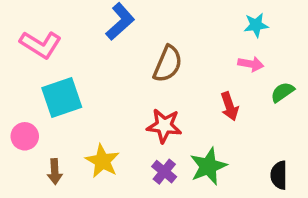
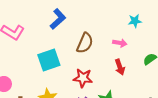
pink arrow: (251, 64) -> (120, 43), moved
cyan square: (62, 97) -> (49, 60), moved

